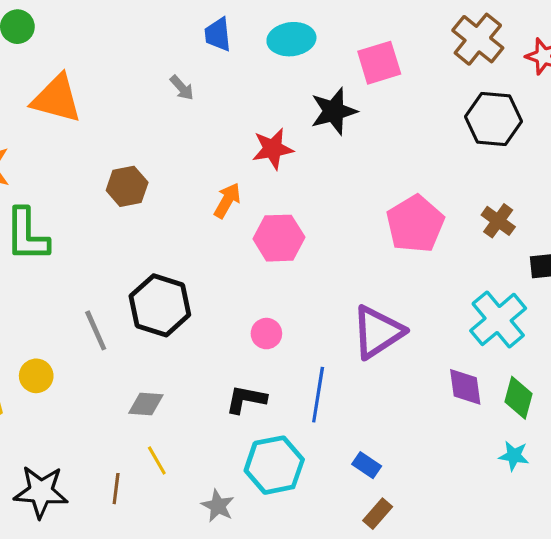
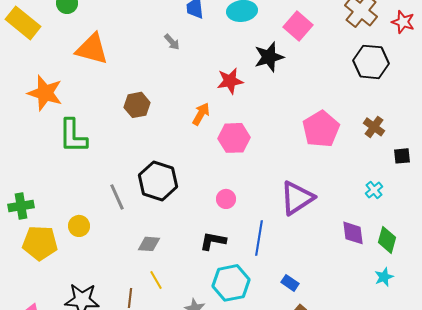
pink square: (379, 63) -> (298, 26), turned -32
cyan cross: (498, 319) -> (374, 190), size x0.5
cyan star: (514, 456) -> (384, 277), turned -30

